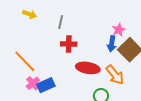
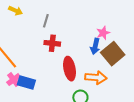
red ellipse: (88, 68) -> (70, 69), turned 65
orange arrow: (115, 75) -> (96, 77), turned -50
blue rectangle: (46, 85) -> (26, 83), turned 36

